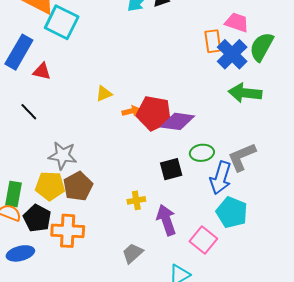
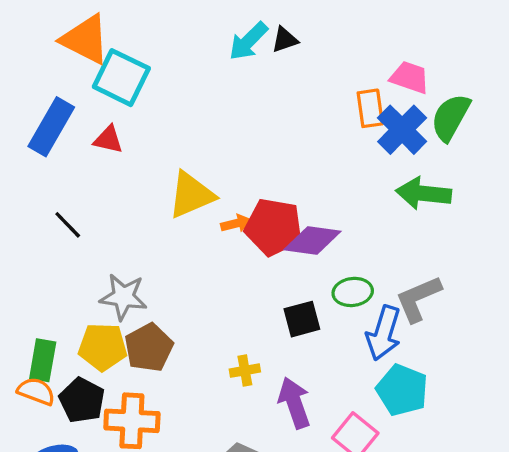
red triangle: (42, 71) -> (108, 140), moved
yellow triangle: (104, 94) -> (191, 195), size x1.8

